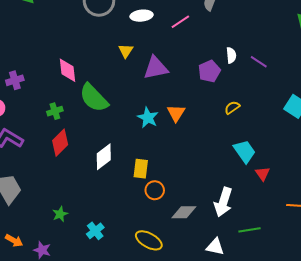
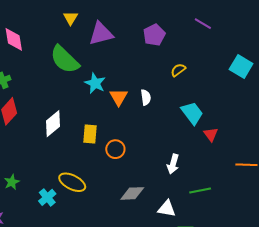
white semicircle: (231, 55) -> (146, 97), moved
green semicircle: (94, 98) -> (65, 60), moved
orange triangle: (176, 113) -> (119, 97), moved
orange circle: (155, 190) -> (115, 149), moved
white arrow: (223, 202) -> (173, 164), size x0.7
gray diamond: (184, 212) -> (132, 193), moved
yellow ellipse: (149, 240) -> (72, 182), moved

